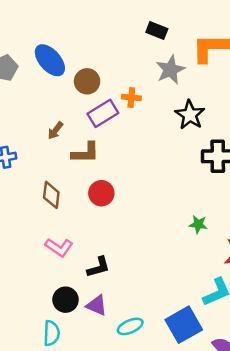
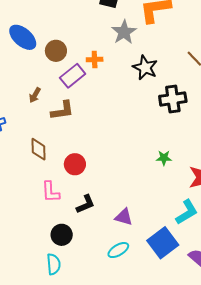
red circle: (101, 193) -> (75, 164), moved
pink L-shape: (59, 247) -> (51, 192), turned 60
purple triangle: (97, 305) -> (124, 217), moved

